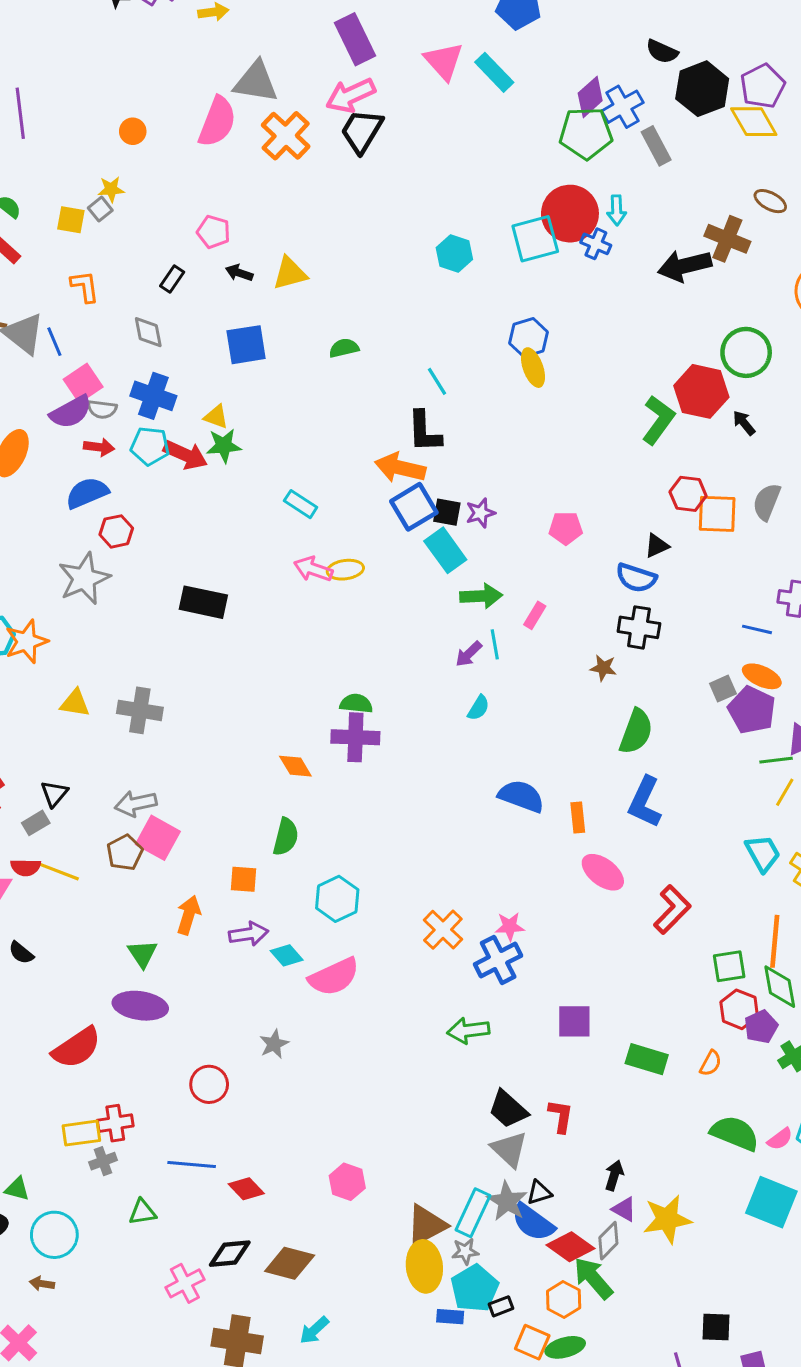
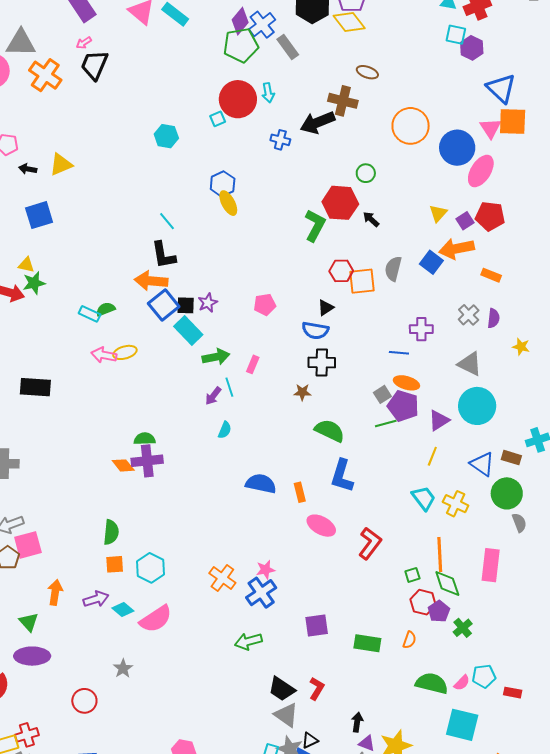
pink arrow: (351, 95) -> (84, 43), size x0.5
cyan square: (535, 239) -> (218, 119), size x0.5
blue cross: (596, 244) -> (280, 140), moved
green semicircle: (344, 348) -> (106, 309), moved
green circle: (746, 352) -> (366, 173), size x0.6
green semicircle: (636, 732) -> (330, 431), turned -76
green line: (776, 760) -> (386, 424), moved
orange diamond: (295, 766) -> (123, 465), moved
pink square: (158, 838) -> (28, 545), turned -36
orange square: (244, 879) -> (115, 564), moved
green square: (729, 966) -> (412, 575), size x0.7
red L-shape: (561, 1116) -> (317, 688), turned 30

